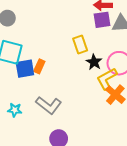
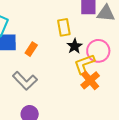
orange rectangle: (39, 66) -> (31, 49), moved

